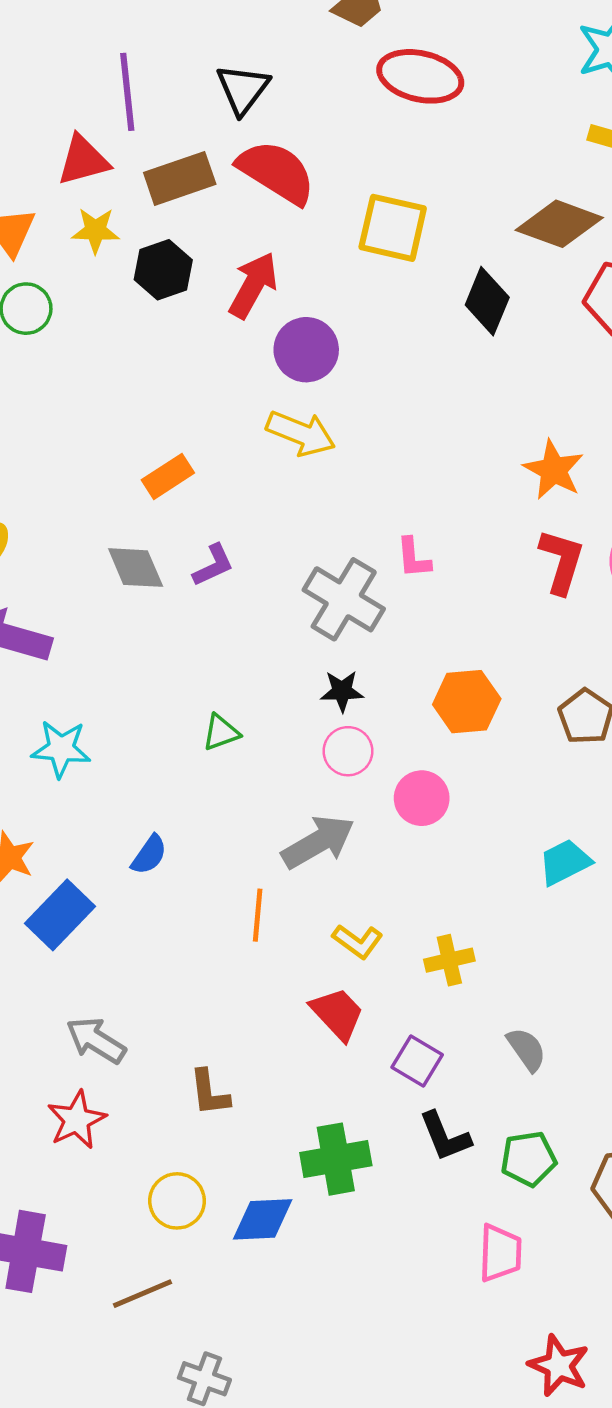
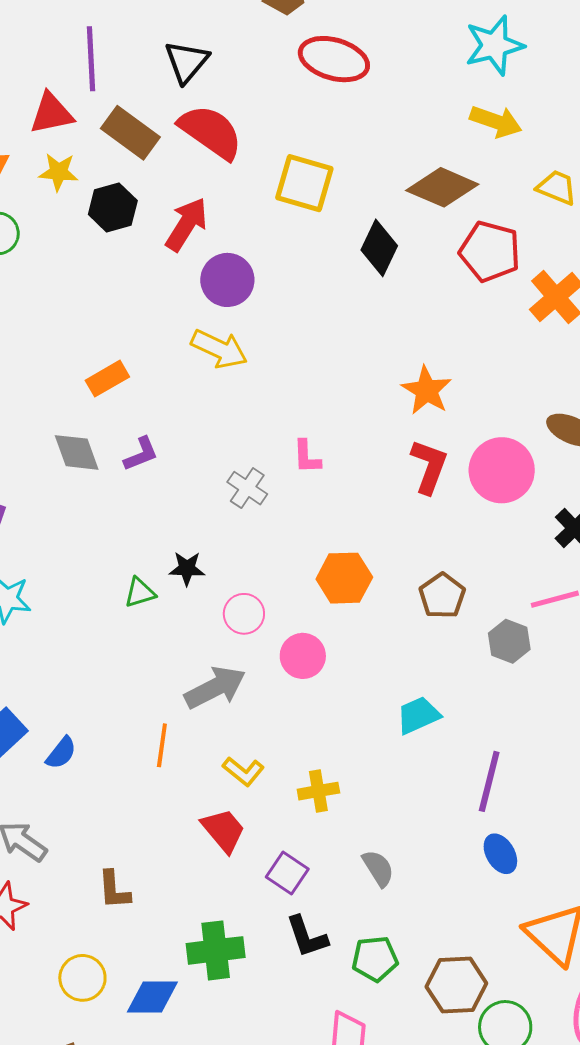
brown rectangle: (180, 178) -> (130, 133), turned 52
gray cross: (344, 599) -> (247, 488), size x0.6
black star: (342, 691) -> (187, 568), moved
blue semicircle: (149, 855) -> (61, 753), moved

